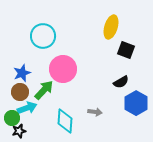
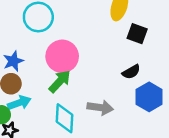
green arrow: (44, 90) -> (60, 81), moved
gray arrow: (95, 112) -> (100, 108), size x1.5

